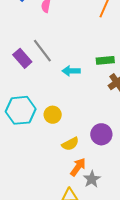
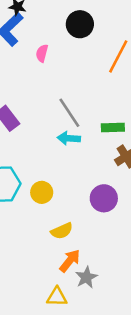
gray line: (42, 51) -> (69, 113), moved
purple circle: (101, 134) -> (104, 198), moved

